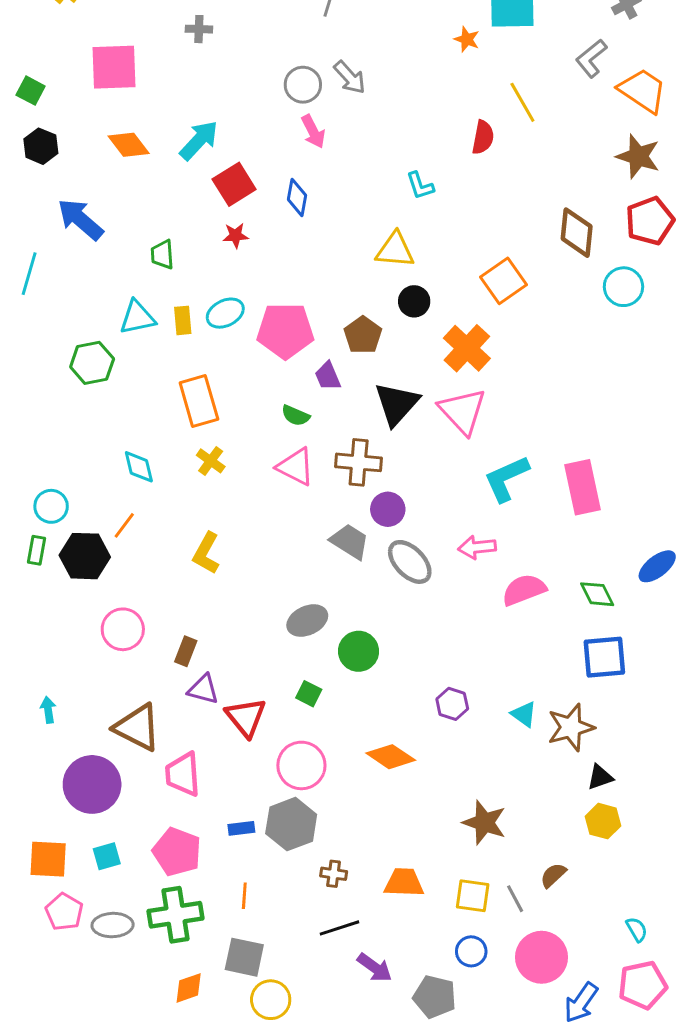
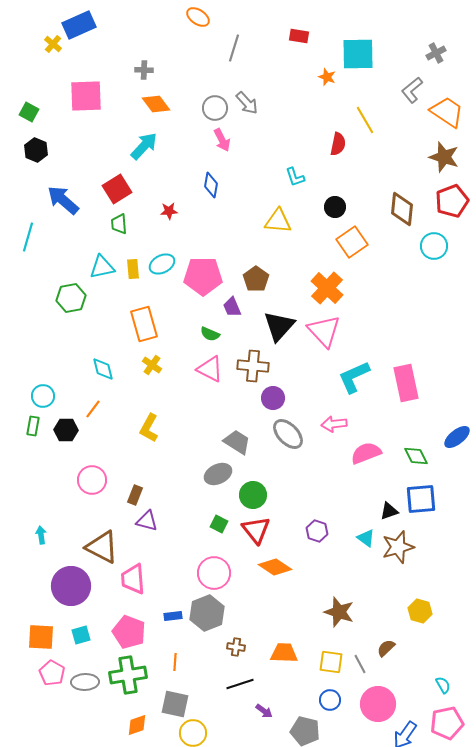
orange diamond: (129, 145) -> (156, 104), moved
red square: (234, 184) -> (117, 189), moved
black circle: (414, 301) -> (335, 207), moved
gray trapezoid: (350, 541) -> (237, 442), moved
black hexagon: (85, 556) -> (66, 430), size x0.7
red triangle: (246, 717) -> (256, 530), moved
black triangle: (600, 777) -> (389, 511), moved
purple arrow: (375, 967) -> (264, 711), size x0.7

